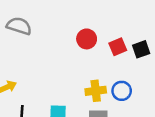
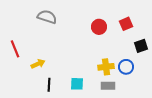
red square: (118, 47) -> (126, 24), moved
black square: (141, 49) -> (141, 46), moved

